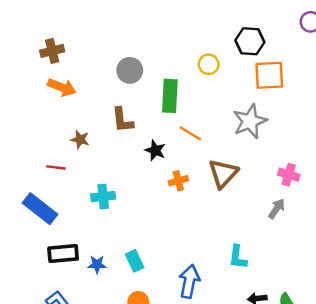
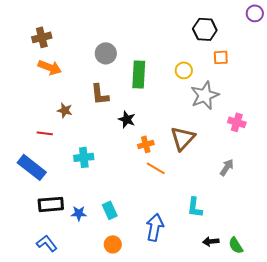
yellow circle: (209, 64) -> (184, 70), moved
orange square: (269, 75) -> (221, 57), size x0.6
orange line: (190, 133) -> (156, 168), moved
pink cross: (289, 175) -> (237, 122), moved

